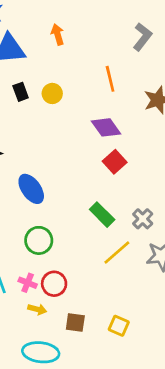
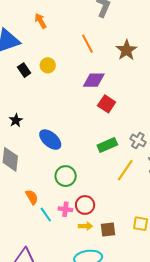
purple diamond: (106, 127) -> (94, 80), turned -40
green rectangle: (102, 215) -> (107, 145), turned -54
yellow arrow: (37, 309) -> (85, 226), moved

